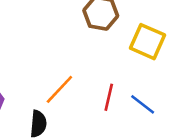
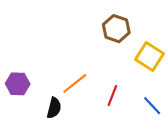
blue line: (143, 104) -> (152, 106), moved

